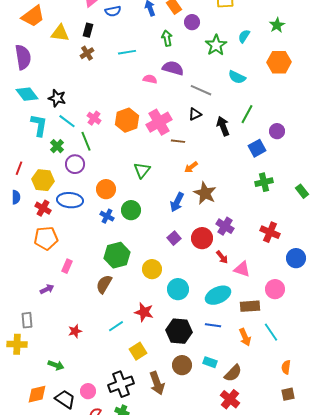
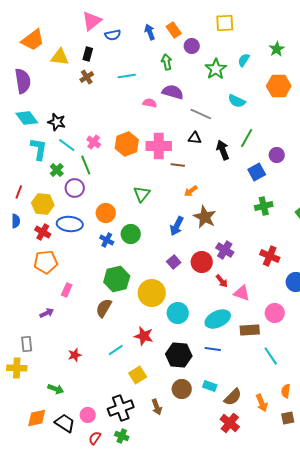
black triangle: (195, 114) -> (195, 138), turned 32
pink cross: (159, 122) -> (159, 146), turned 30
yellow circle: (152, 269) -> (152, 293), size x1.4
orange arrow: (245, 337) -> (262, 403), moved
brown arrow: (157, 383) -> (157, 407), size x0.7

